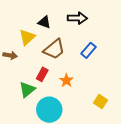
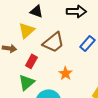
black triangle: (44, 22) -> (36, 11), moved
red rectangle: (42, 74) -> (31, 61), moved

